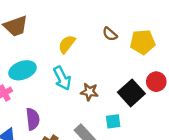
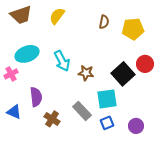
brown semicircle: (110, 34) -> (104, 22), turned -120
yellow semicircle: (67, 44) -> (57, 16), moved
cyan square: (113, 121) -> (107, 99), size x1.5

